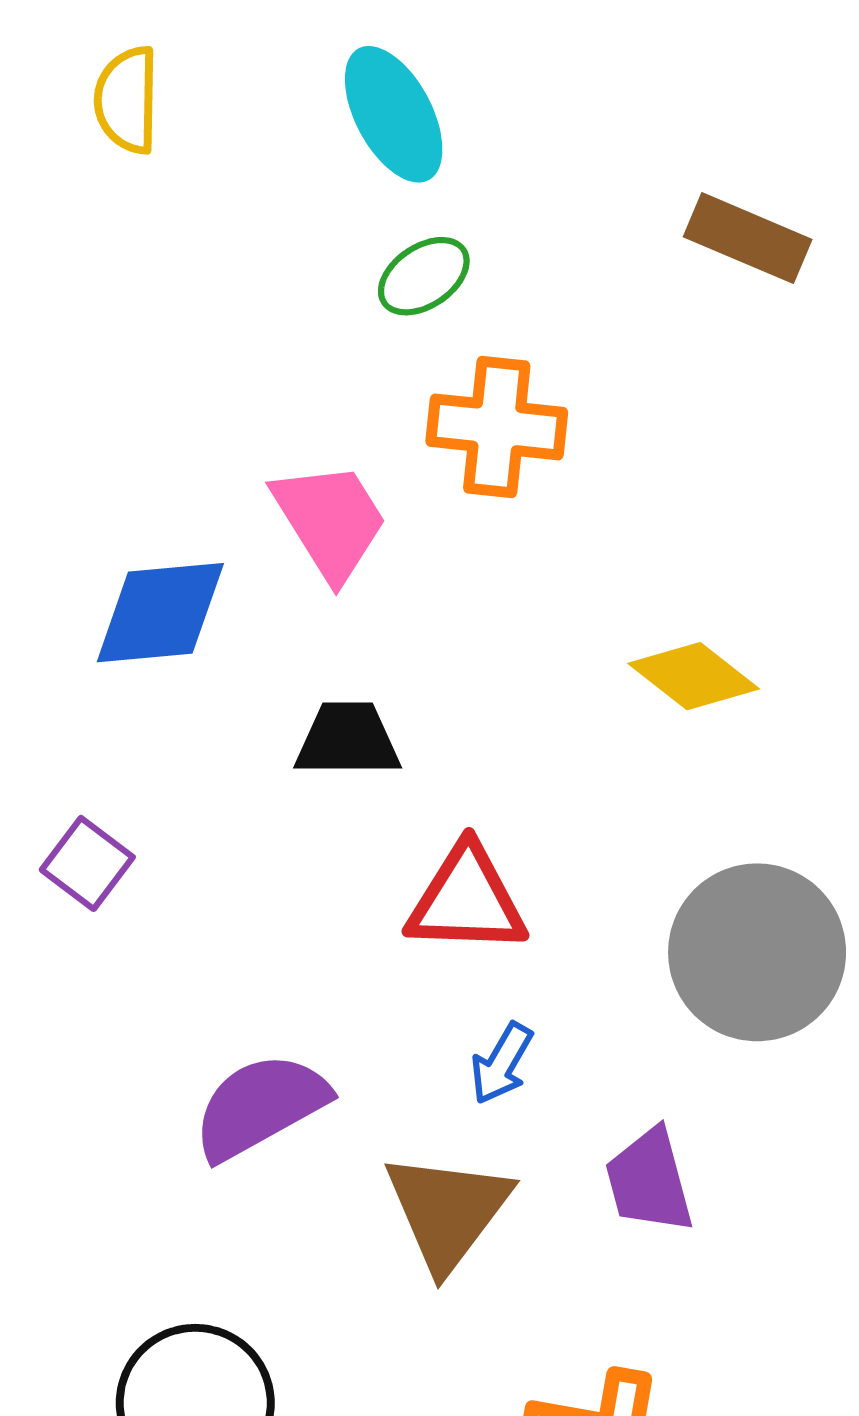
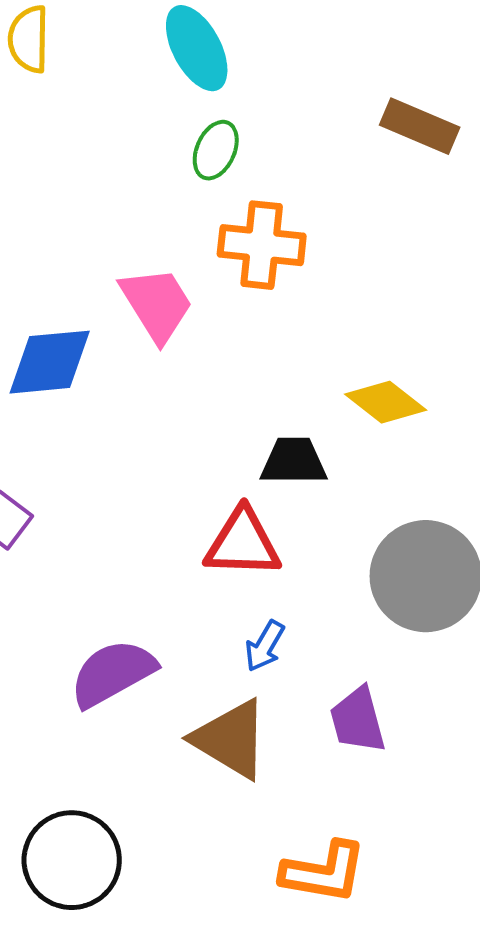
green ellipse: (424, 276) -> (216, 150), turned -32
black trapezoid: (348, 740) -> (294, 461), moved
brown triangle: (448, 1211) -> (231, 739), turned -36

